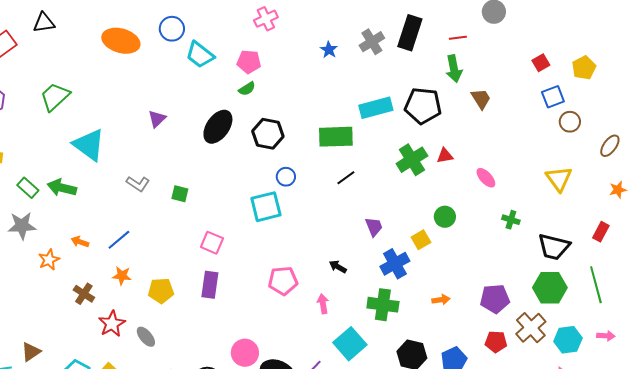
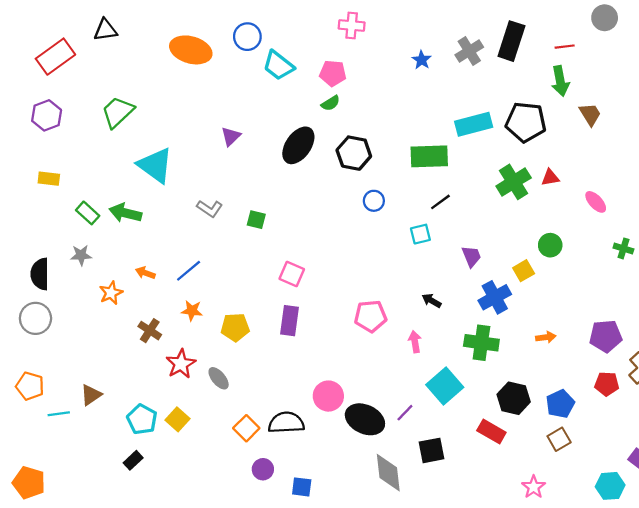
pink cross: (266, 19) -> (352, 26), turned 30
cyan square: (266, 207) -> (420, 234), moved, size x0.6
gray star: (22, 226) -> (81, 255), size x0.7

